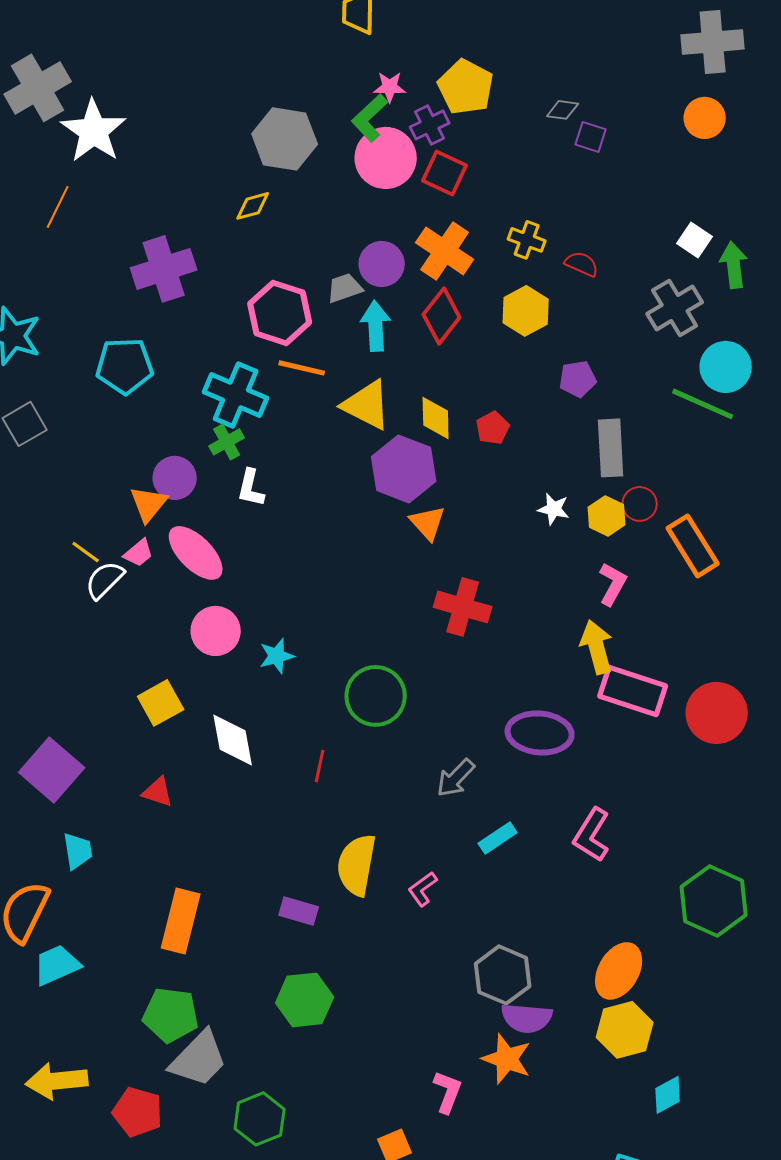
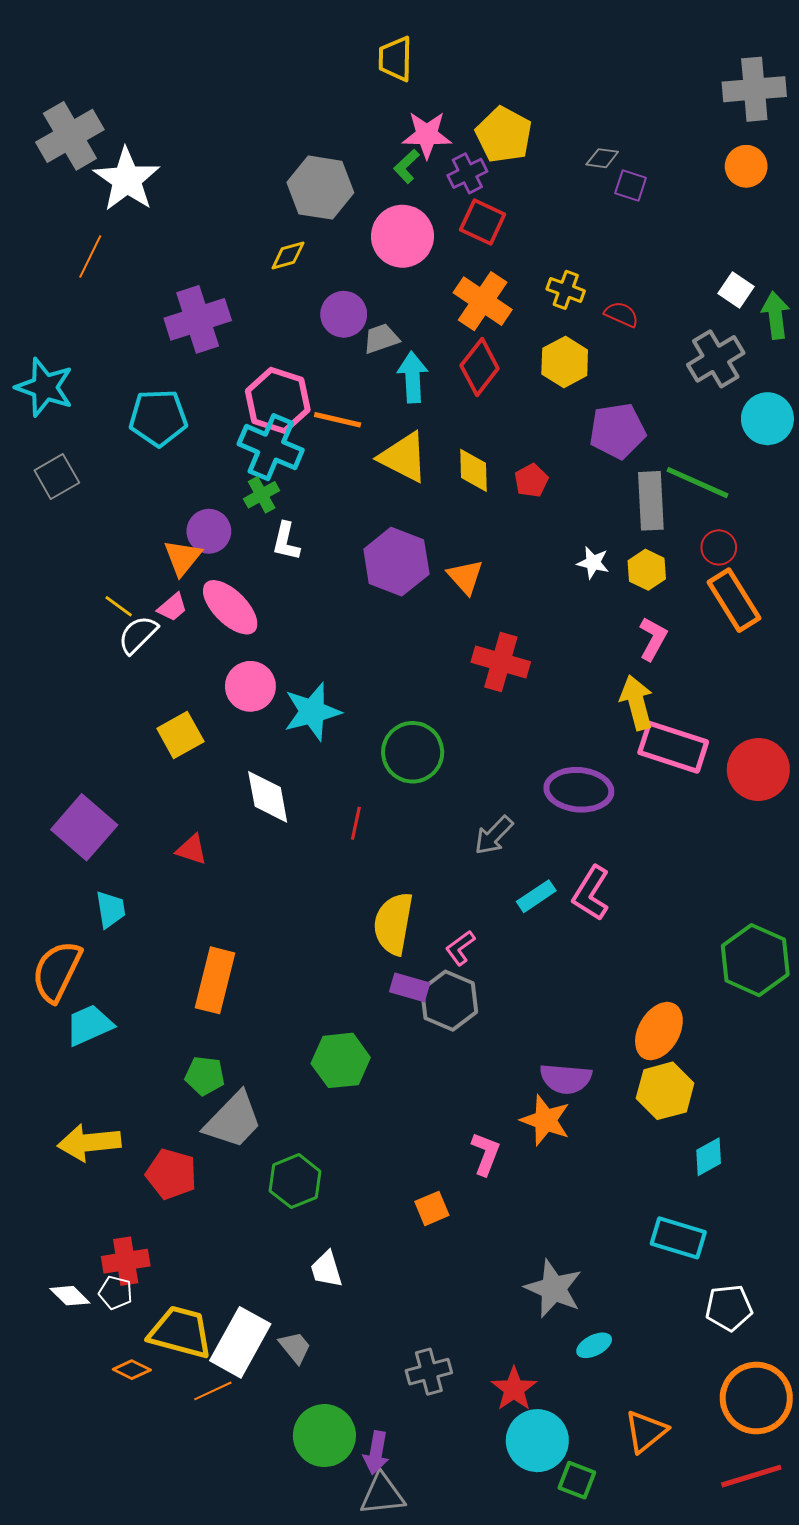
pink star: (390, 87) -> (427, 135), size x1.5
green L-shape: (370, 118) -> (407, 166), size x0.7
pink circle: (386, 158) -> (402, 236), moved
purple circle: (382, 264) -> (344, 314), moved
pink hexagon: (280, 313) -> (278, 400), moved
purple pentagon: (578, 379) -> (617, 431), size x1.5
green line: (703, 404) -> (697, 483), moved
purple hexagon: (404, 469) -> (396, 562), moved
red circle: (640, 504) -> (719, 547), moved
cyan star: (277, 656) -> (312, 712), size x1.6
yellow square: (161, 703) -> (180, 735), moved
pink L-shape: (592, 835) -> (591, 893), moved
purple rectangle: (299, 911) -> (410, 987), moved
gray hexagon: (503, 975) -> (449, 1001), moved
green pentagon: (171, 1015) -> (205, 1076), size x0.7

